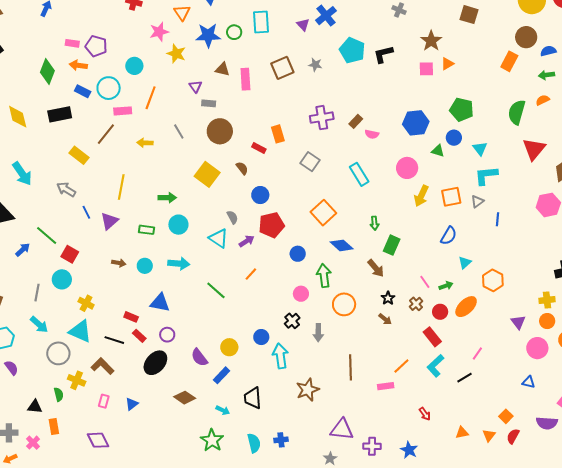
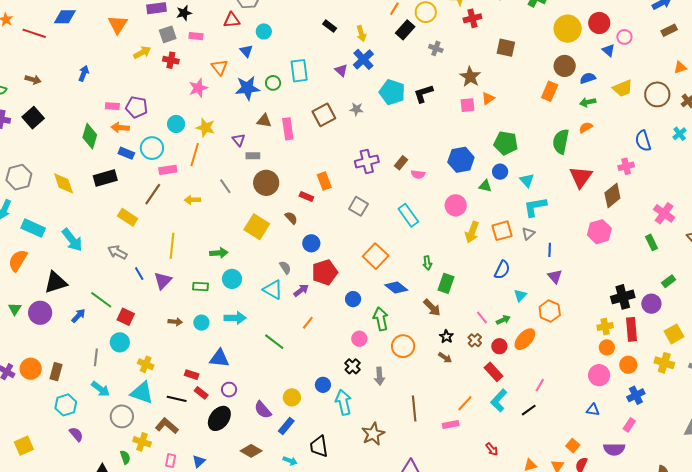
yellow star: (176, 54) -> (205, 128), moved
purple triangle: (518, 322) -> (555, 276), moved

